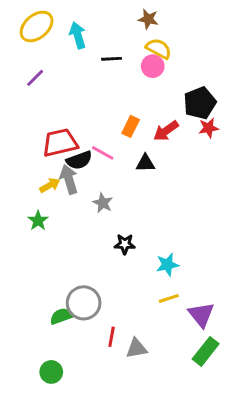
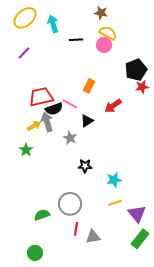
red arrow: (166, 131) -> (113, 106), moved
black triangle: (145, 163) -> (87, 121), moved, turned -32
gray circle: (84, 303) -> (70, 204), moved

